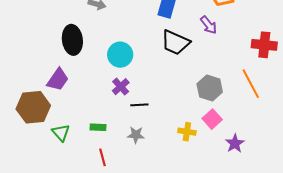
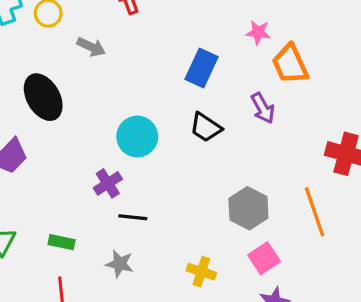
black ellipse: (72, 40) -> (43, 97), turned -32
black trapezoid: (175, 42) -> (206, 127), size x0.7
cyan circle: (120, 55) -> (137, 137), moved
pink square: (212, 119) -> (264, 258), moved

